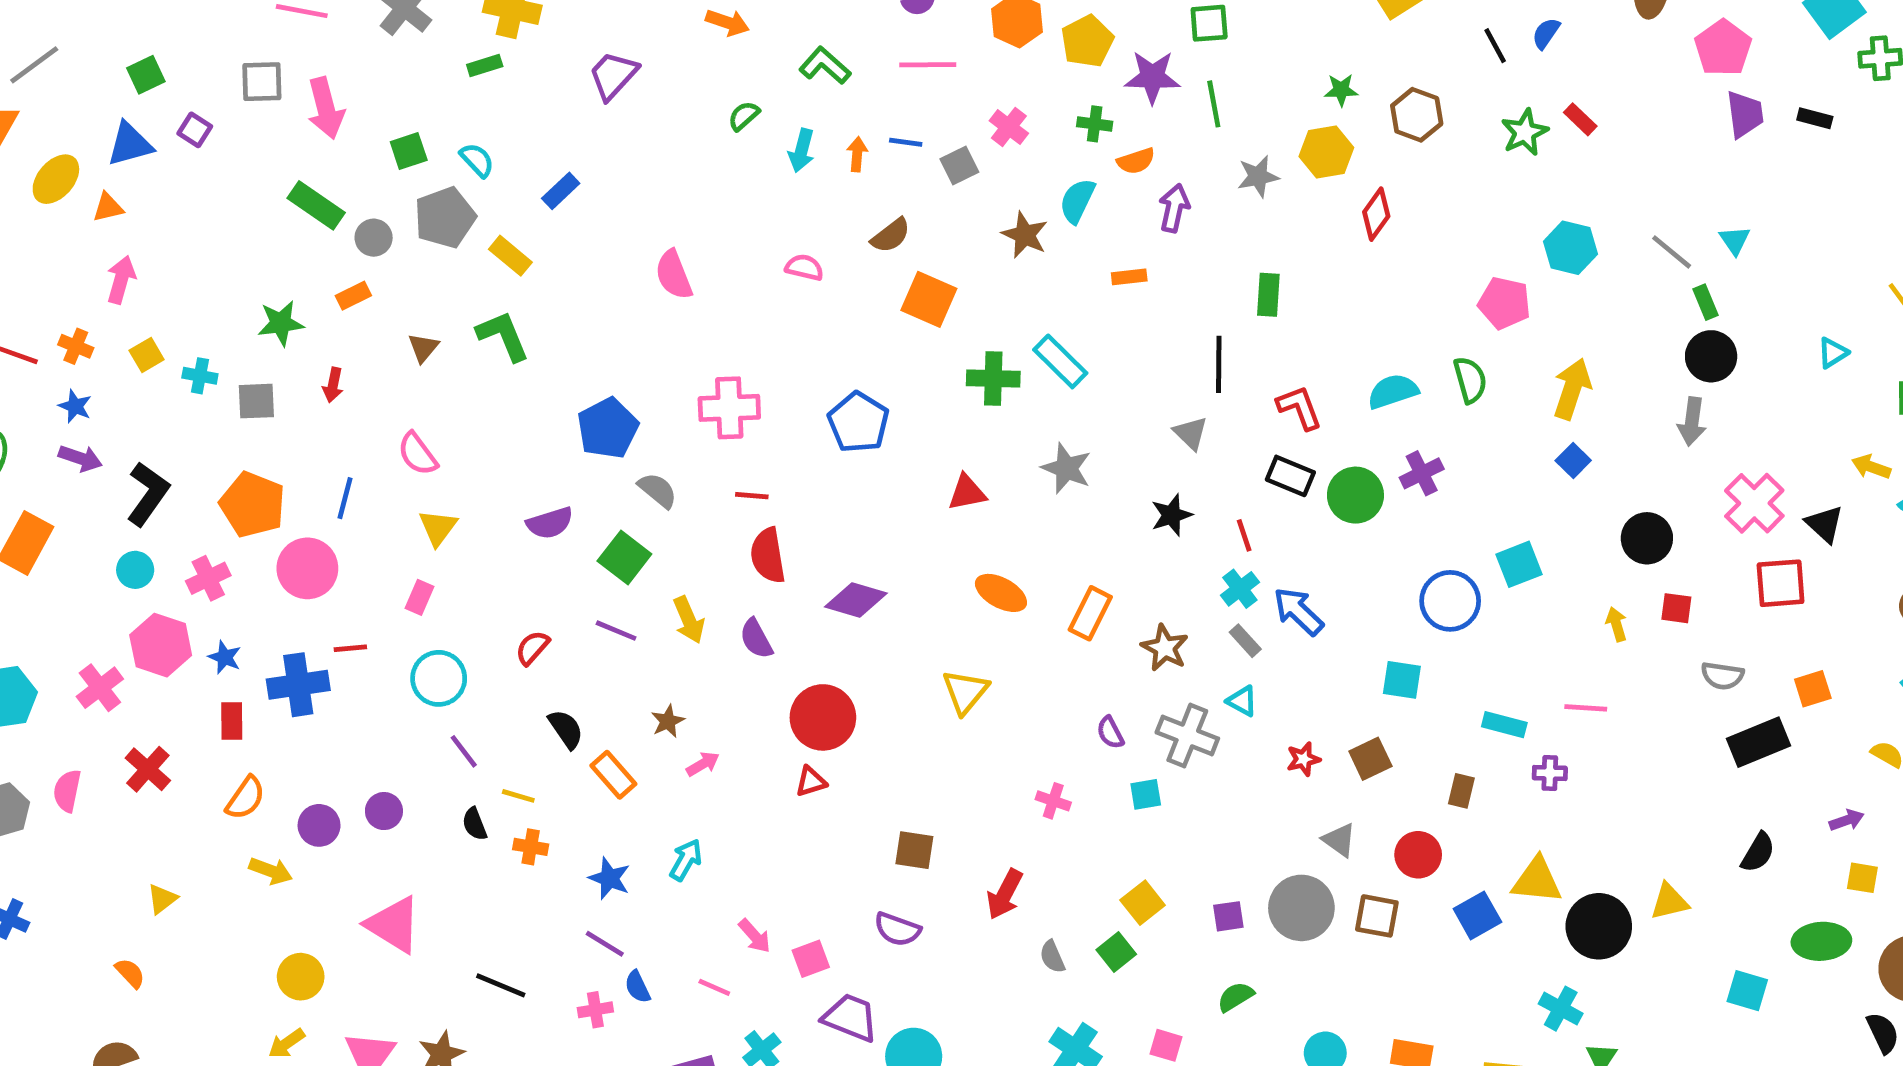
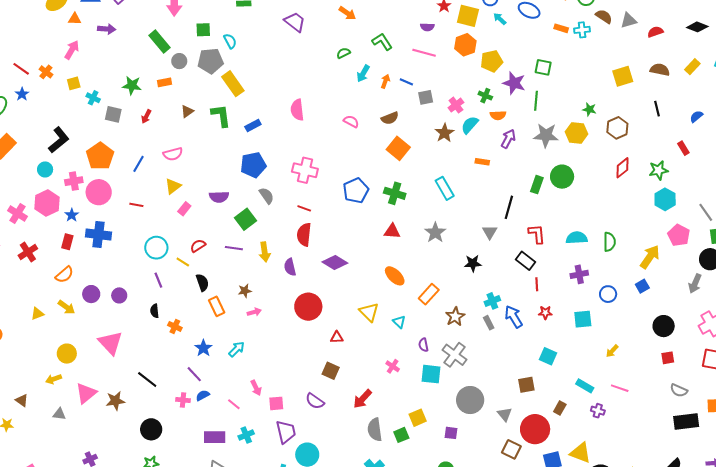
blue semicircle: (1546, 33) -> (696, 116), moved
purple trapezoid: (613, 75) -> (295, 22), turned 70
pink cross: (1009, 127) -> (456, 105), moved
green star: (1525, 132) -> (659, 170), moved
gray star: (1258, 176) -> (546, 135), size x1.4
blue rectangle: (561, 191) -> (253, 126), moved
red diamond: (1376, 214) -> (623, 168), moved
yellow rectangle: (510, 256) -> (233, 84), size x1.4
pink pentagon: (1504, 303) -> (679, 235), moved
green cross: (993, 378) -> (395, 193), moved
blue star: (75, 406) -> (22, 94), moved
pink semicircle: (417, 454) -> (173, 154), turned -84
purple arrow: (80, 458) -> (107, 29), moved, turned -30
green circle: (1355, 495) -> (562, 177), moved
red line: (1244, 535) -> (537, 284), moved
cyan square: (1519, 564) -> (583, 319), moved
pink circle: (307, 568) -> (99, 192), moved
pink rectangle: (420, 597) -> (184, 209), moved
blue circle: (1450, 601) -> (608, 294), moved, size x0.7
red square: (1676, 608) -> (668, 358), turned -32
yellow arrow: (1616, 624) -> (612, 351), moved, turned -136
purple line: (616, 631) -> (234, 248), turned -30
red line: (350, 648) -> (136, 205), moved
pink cross: (100, 688) -> (17, 213), turned -36
yellow triangle: (965, 692) -> (369, 312), turned -40
cyan triangle: (1242, 701) -> (399, 322), moved
red star: (1303, 759) -> (545, 313), moved
red triangle: (811, 782) -> (337, 337), moved
cyan square: (1146, 794) -> (431, 374), size x1.5
yellow line: (518, 796) -> (183, 262), moved
red circle: (1418, 855) -> (535, 429), size x1.5
yellow triangle: (162, 899) -> (37, 314), moved
gray circle: (1301, 908) -> (470, 400), moved
gray semicircle: (1052, 957) -> (375, 430), size x1.6
blue semicircle: (638, 987) -> (203, 395), turned 72
purple trapezoid: (850, 1018) -> (286, 432), turned 40

